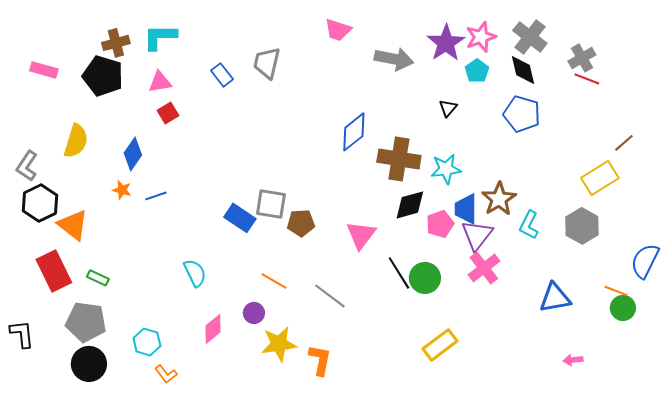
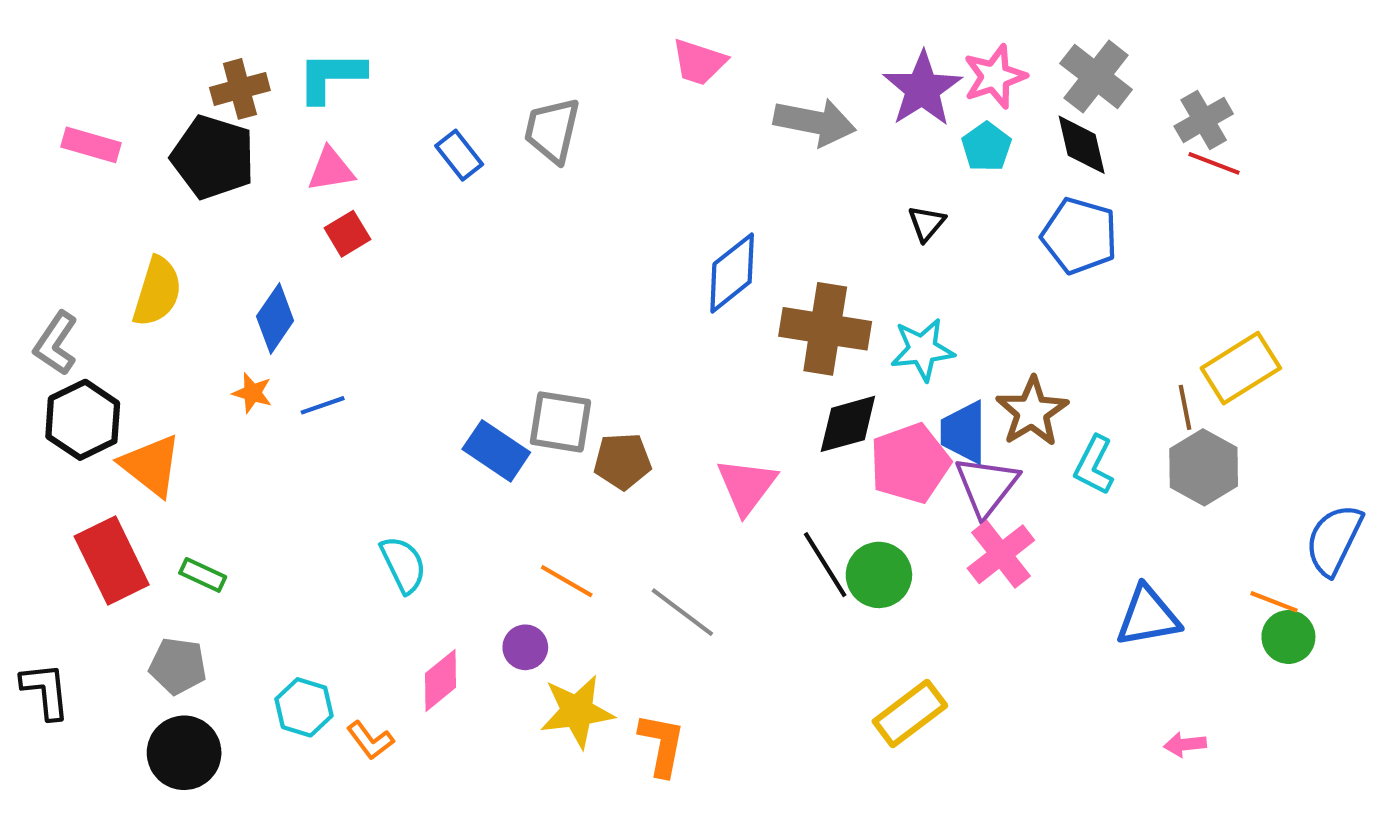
brown line: (624, 143) -> (1185, 407), moved, turned -60
pink pentagon: (440, 224) -> (910, 463), size x1.4
gray pentagon: (86, 322) -> (178, 666), size x0.7
orange L-shape: (166, 374) -> (370, 740), moved

